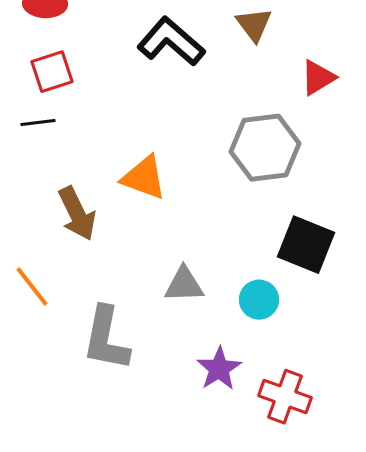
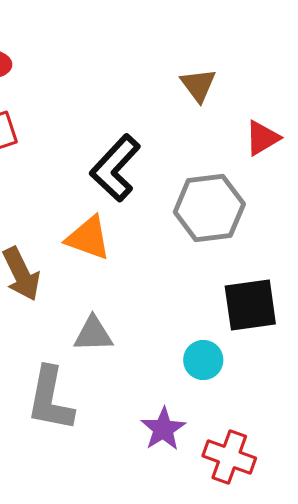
black L-shape: (171, 42) -> (115, 168), moved, turned -88
black square: (306, 245) -> (250, 305), turned -30
gray triangle: (184, 285) -> (93, 334), moved

